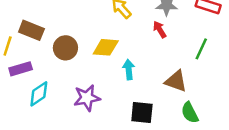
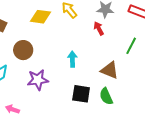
yellow diamond: (106, 47) -> (40, 17), moved
brown circle: (65, 48) -> (23, 50), moved
green semicircle: (190, 113) -> (106, 96), moved

